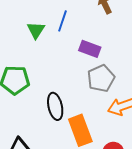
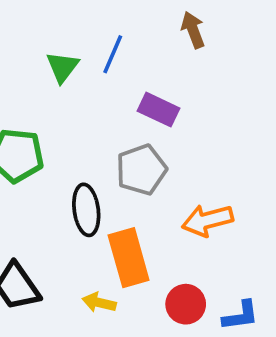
gray pentagon: (101, 78) -> (141, 170), moved

